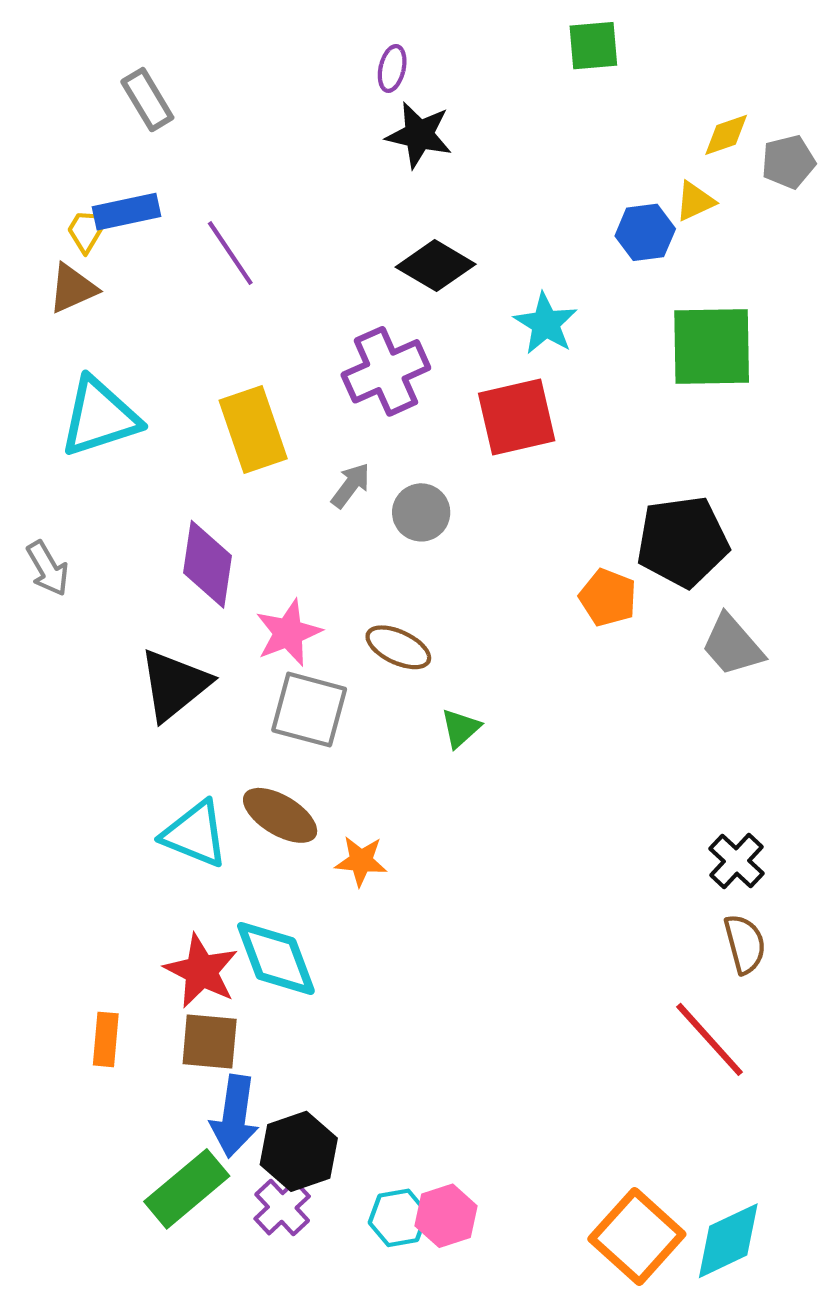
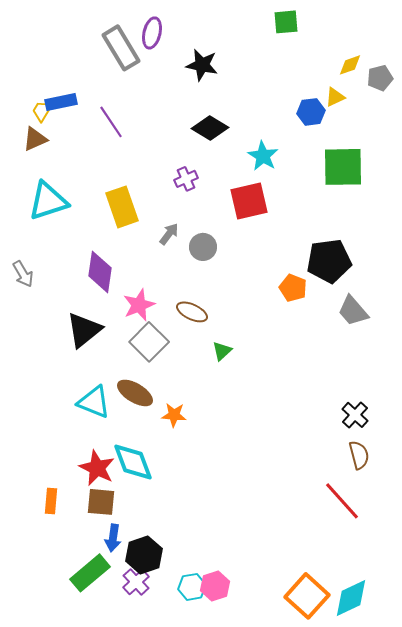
purple ellipse: (392, 68) -> (152, 33), moved, size x1.4
gray rectangle: (147, 100) -> (121, 48), moved, size x1.5
purple cross: (386, 371) -> (186, 179), size x0.6
gray square: (309, 710) -> (149, 342), turned 30
blue arrow: (234, 1116) -> (113, 538), size x0.7

